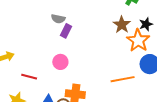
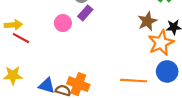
pink circle: (60, 62) -> (63, 23), moved
red line: (29, 77) -> (21, 38), moved

